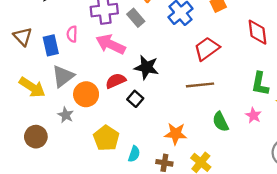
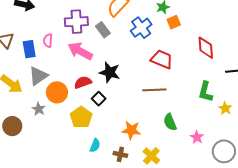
red trapezoid: (207, 49) -> (162, 59), turned 55
pink star: (253, 115) -> (197, 137), moved
yellow pentagon: (106, 138) -> (81, 117), moved

